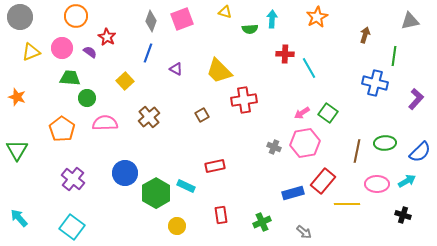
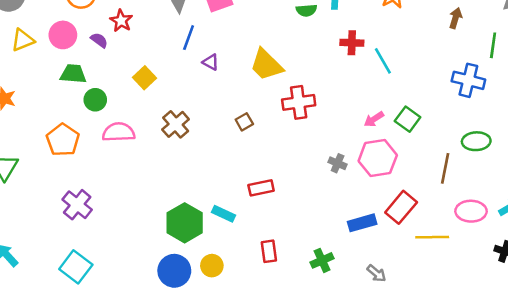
blue line: (148, 53) -> (189, 38), moved
green ellipse: (385, 143) -> (476, 141), moved
blue circle: (125, 173) -> (174, 271), moved

